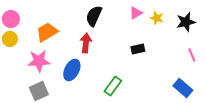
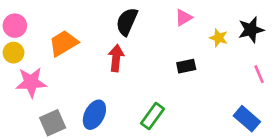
yellow star: (157, 18) -> (219, 38), moved
pink star: (39, 61) -> (31, 82), moved
blue ellipse: (72, 70) -> (94, 115), moved

